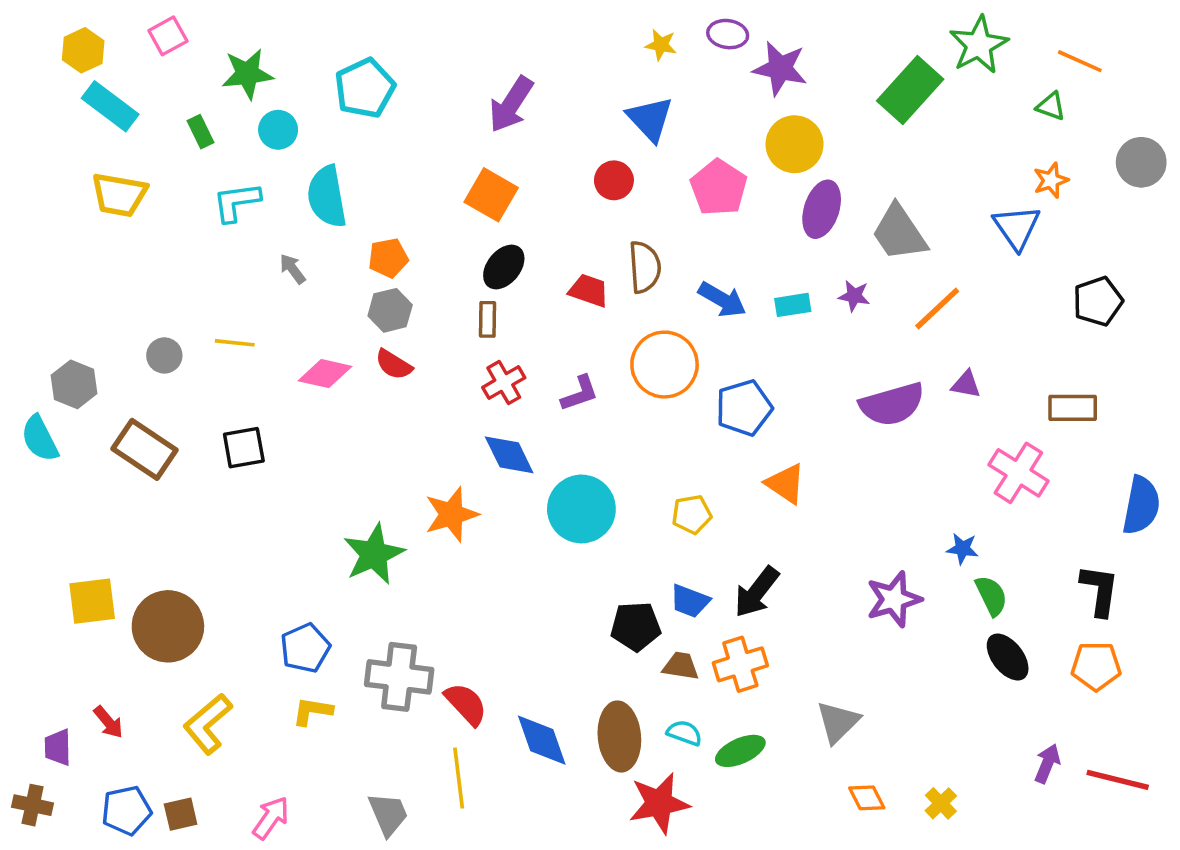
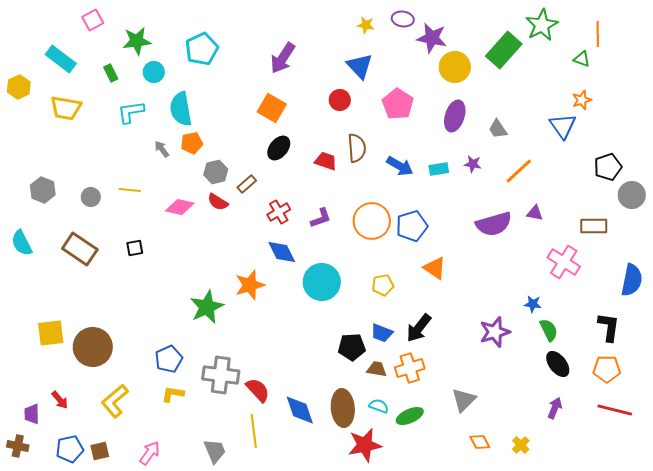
yellow hexagon: (83, 50) -> (19, 87), moved
orange line: (1080, 61) -> (598, 34), turned 65
yellow circle: (795, 144) -> (455, 67), moved
gray circle: (1141, 162) -> (632, 195), moved
gray trapezoid: (899, 233) -> (498, 129), size x0.6
orange pentagon: (388, 258) -> (192, 143), moved
brown rectangle: (488, 319) -> (247, 184), moved, turned 48
orange circle: (665, 365) -> (372, 221), moved
gray hexagon: (74, 384) -> (43, 190), moved
black square: (244, 448) -> (135, 248), size x0.7
purple arrow: (1047, 764) -> (555, 408), moved
red line: (1118, 780) -> (615, 410), moved

